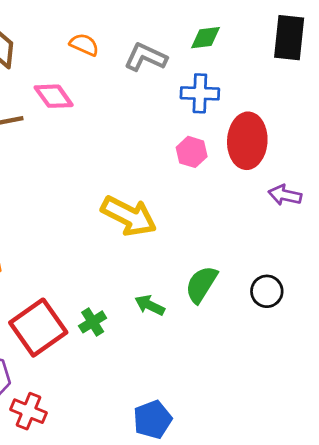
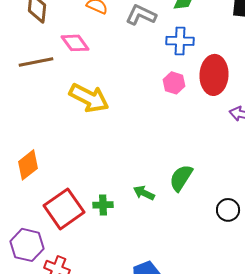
yellow arrow: (129, 216) -> (89, 98), moved
black circle: (267, 291) -> (228, 210), moved
green cross: (93, 322) -> (103, 205), turned 30

